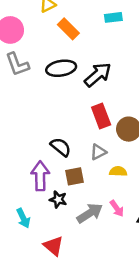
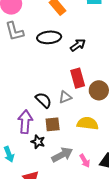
black arrow: (98, 75) -> (78, 45), size x0.7
gray triangle: (98, 152) -> (65, 97), moved
yellow semicircle: (118, 171) -> (88, 123), size x1.5
pink arrow: (117, 208) -> (85, 161), moved

